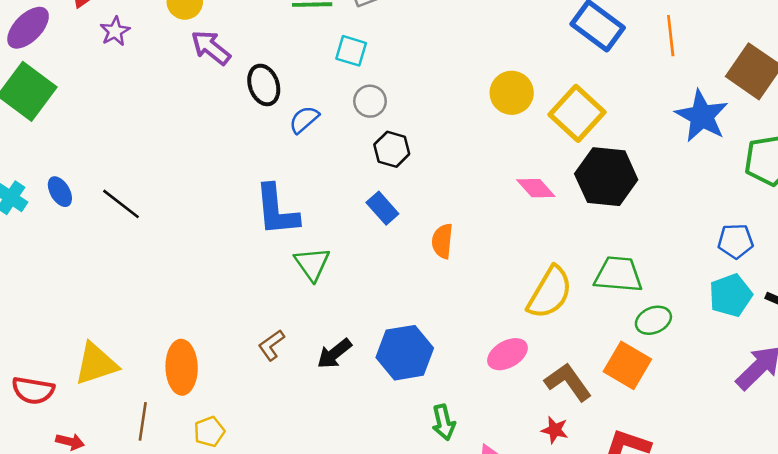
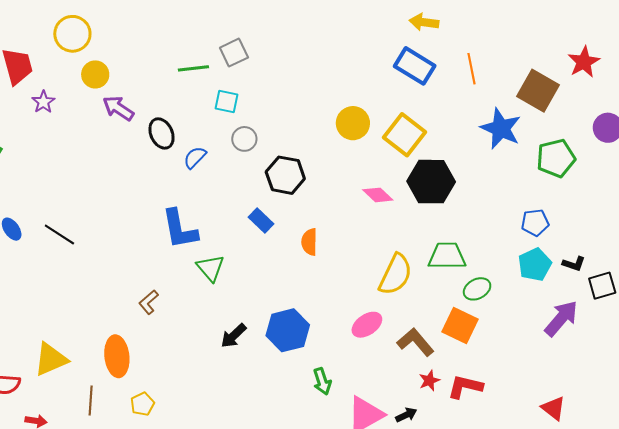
black hexagon: (392, 149) -> (285, 175), moved, size x1.4
brown L-shape: (271, 345) -> (148, 302), moved
red star: (555, 430) -> (429, 381), moved, turned -30

